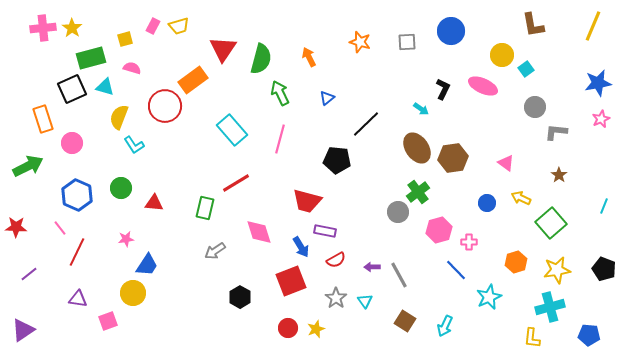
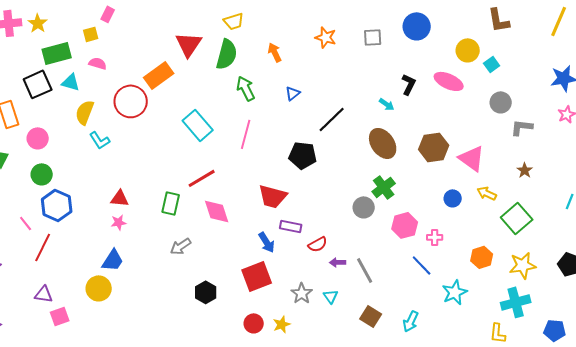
pink rectangle: (153, 26) -> (108, 14), moved
yellow trapezoid: (179, 26) -> (234, 21), moved
brown hexagon: (453, 158) -> (434, 147), moved
pink triangle: (506, 163) -> (472, 158), size x1.6
green circle: (121, 188) -> (42, 174), moved
blue hexagon: (77, 195) -> (57, 205), moved
pink diamond: (259, 232) -> (217, 211), moved
pink star: (126, 239) -> (119, 222), moved
red semicircle: (336, 260) -> (318, 244), moved
pink square: (108, 321) -> (60, 316), moved

